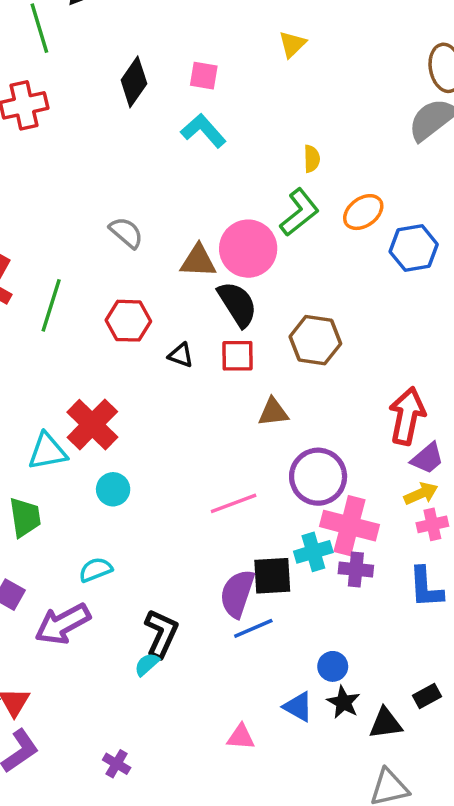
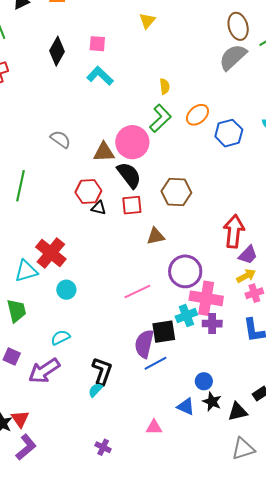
red hexagon: (128, 321) -> (88, 191), moved
purple cross: (117, 764) -> (103, 447), moved

